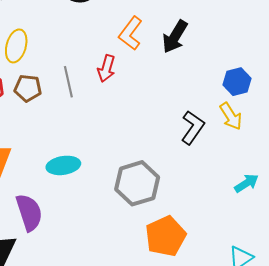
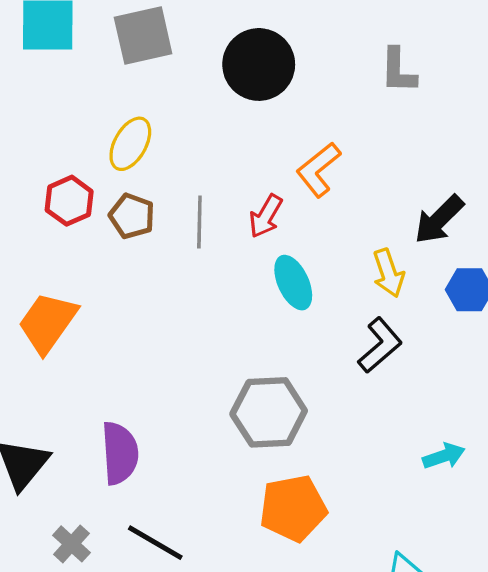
black arrow: (175, 37) -> (439, 219), moved
yellow arrow: (231, 116) -> (388, 273), moved
cyan ellipse: (63, 165) -> (293, 283), moved, turned 60
purple semicircle: (29, 212) -> (120, 453), moved

